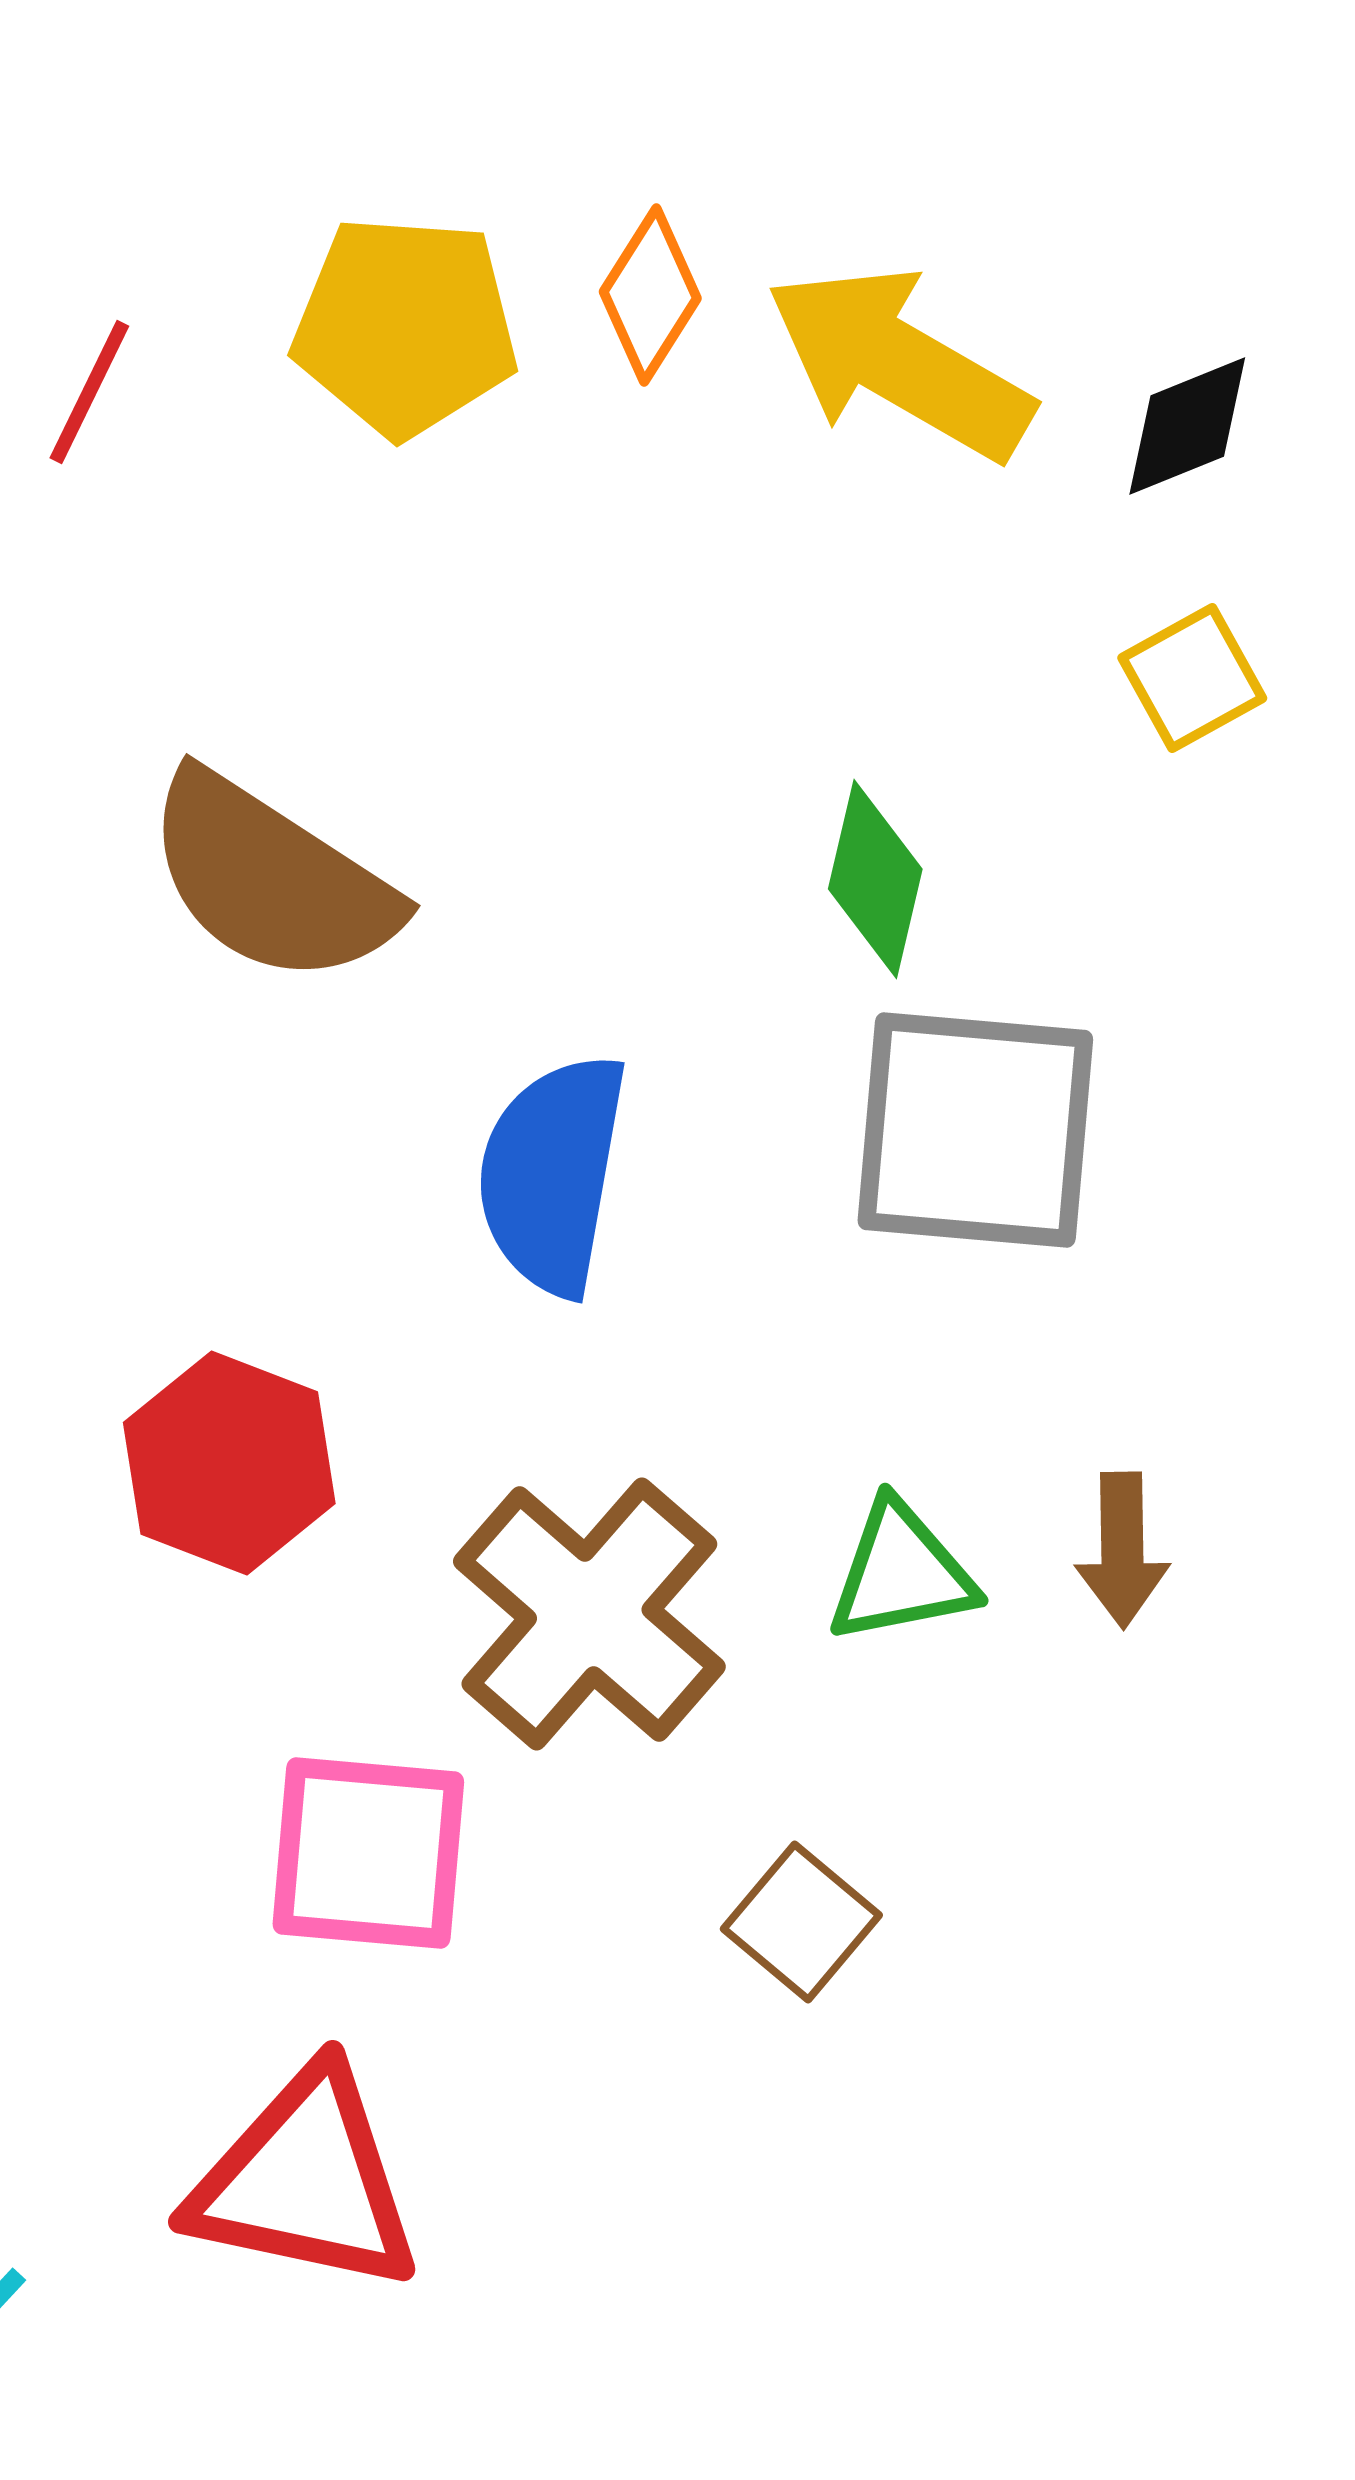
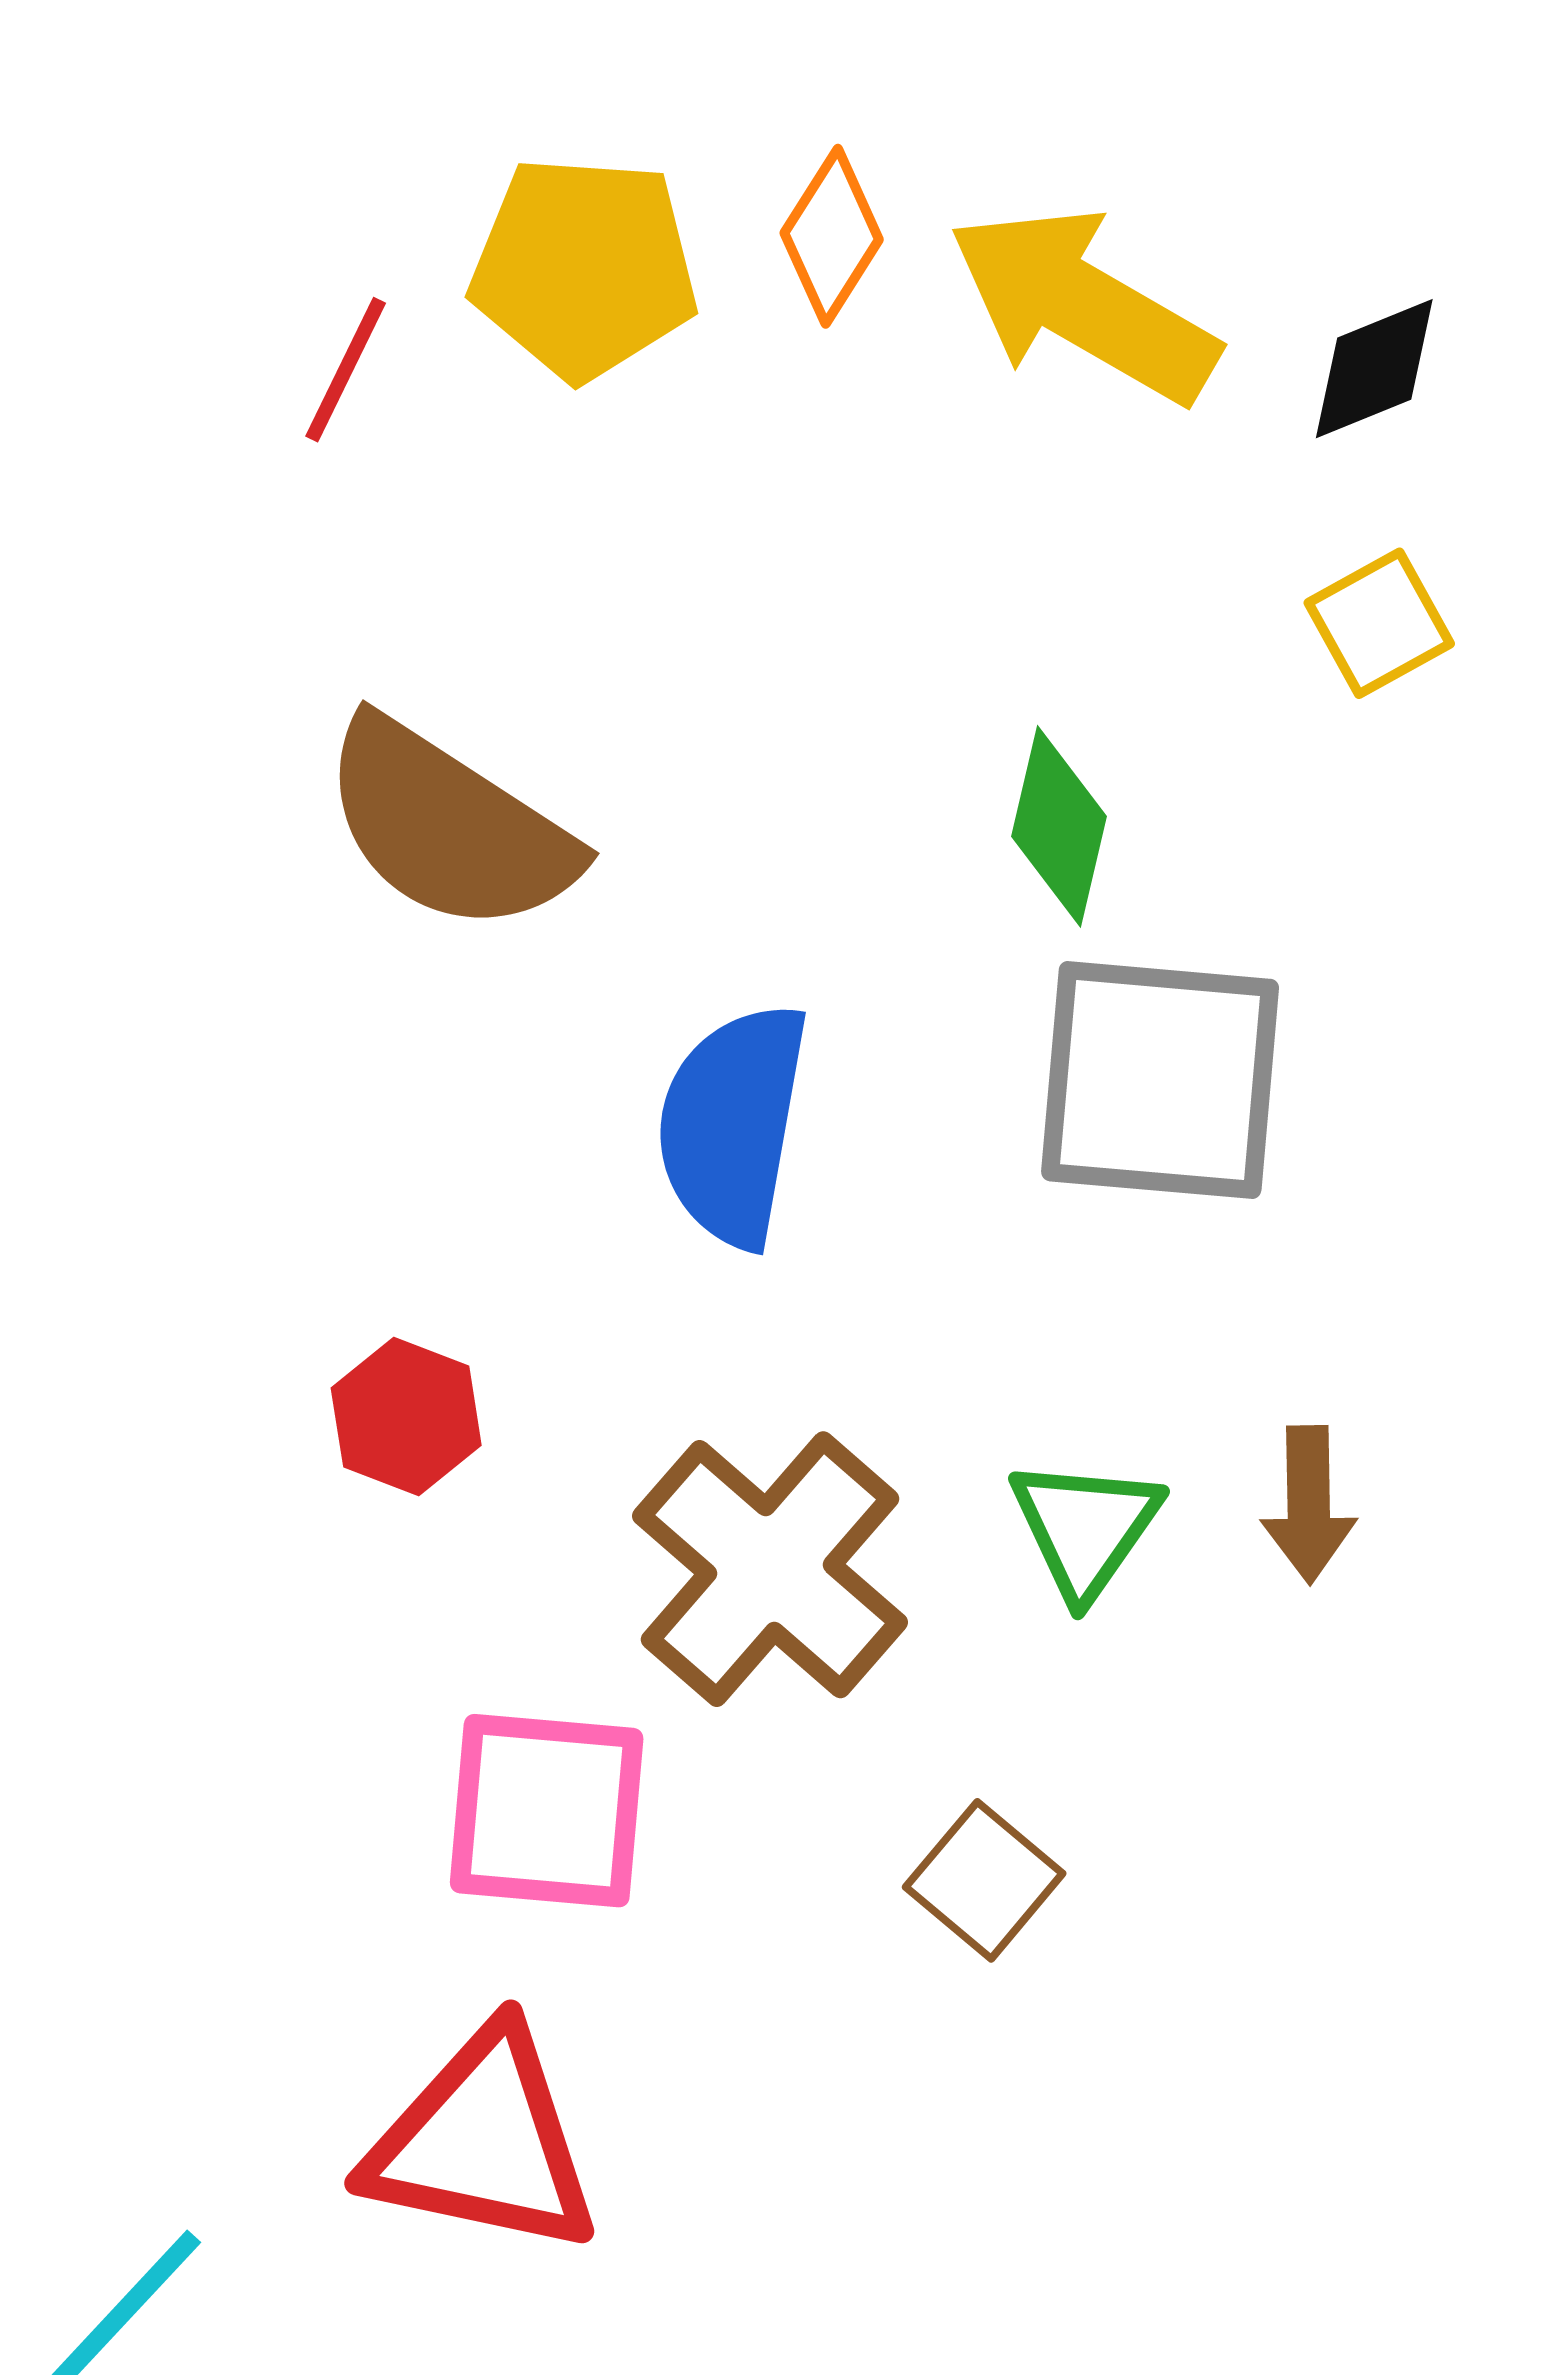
red line: (89, 392) -> (346, 370), moved
red hexagon: (229, 1463) -> (406, 1417), size x0.7
green triangle: (901, 1573) -> (1085, 1528), turned -44

